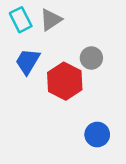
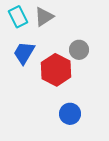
blue circle: (97, 135) -> (70, 114), moved

